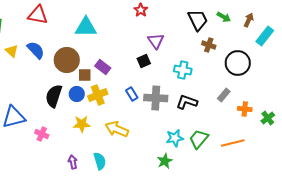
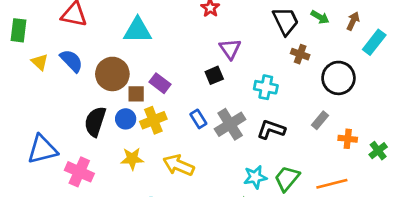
gray cross: (156, 98) -> (230, 124), turned -35
pink cross: (42, 134) -> (79, 172), size x1.5

